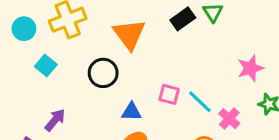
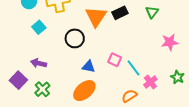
black rectangle: (183, 19) -> (120, 13), moved
pink star: (250, 68) -> (170, 42), moved
purple arrow: (55, 120) -> (39, 63), turned -126

